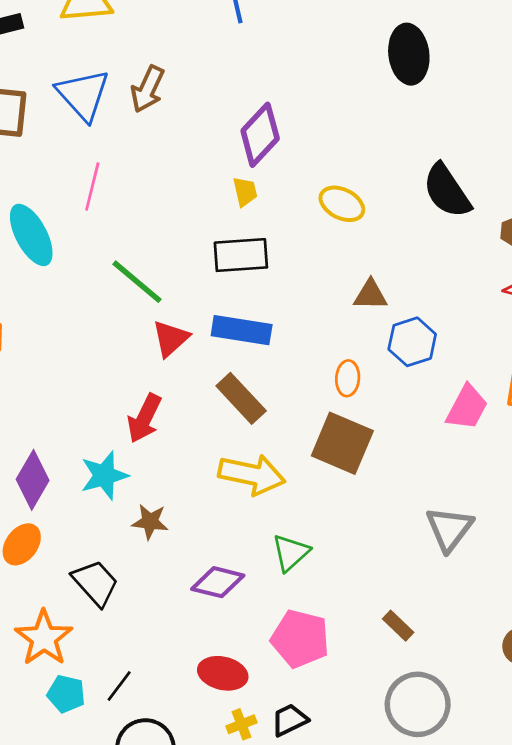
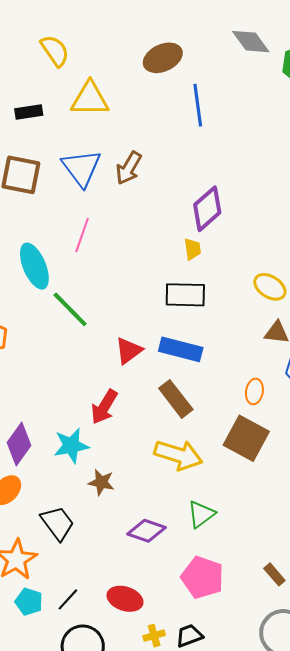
yellow ellipse: (342, 204) -> (270, 287), moved
green line: (137, 282) -> (70, 309), moved
red ellipse: (223, 673) -> (125, 599), moved

